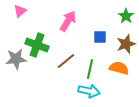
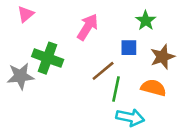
green star: (126, 16) -> (146, 21), moved
brown line: (66, 61) -> (103, 71), moved
cyan arrow: (89, 91) -> (130, 117), moved

